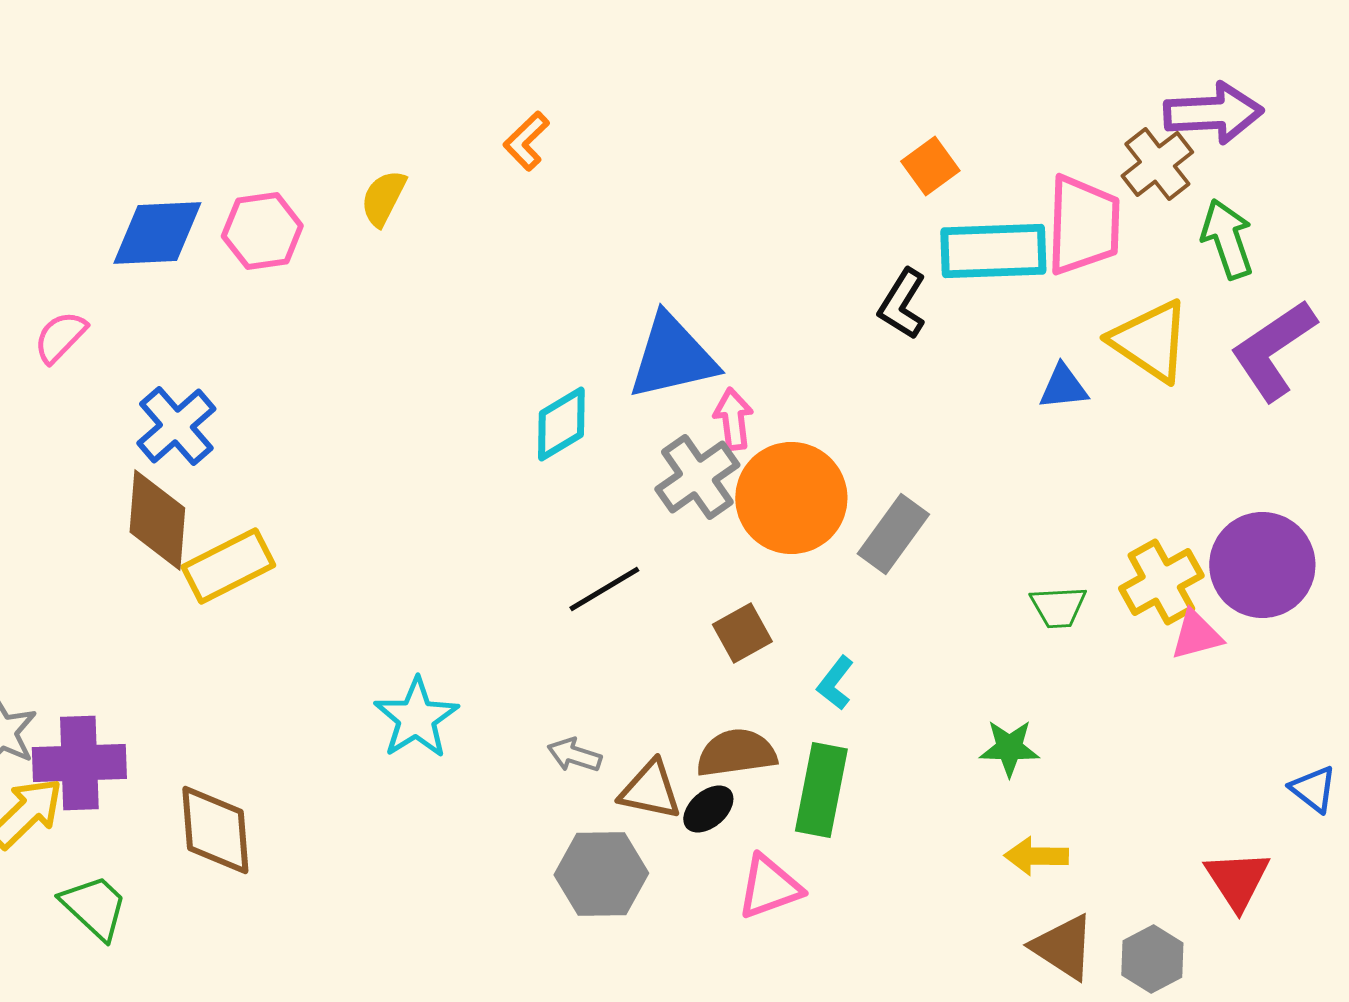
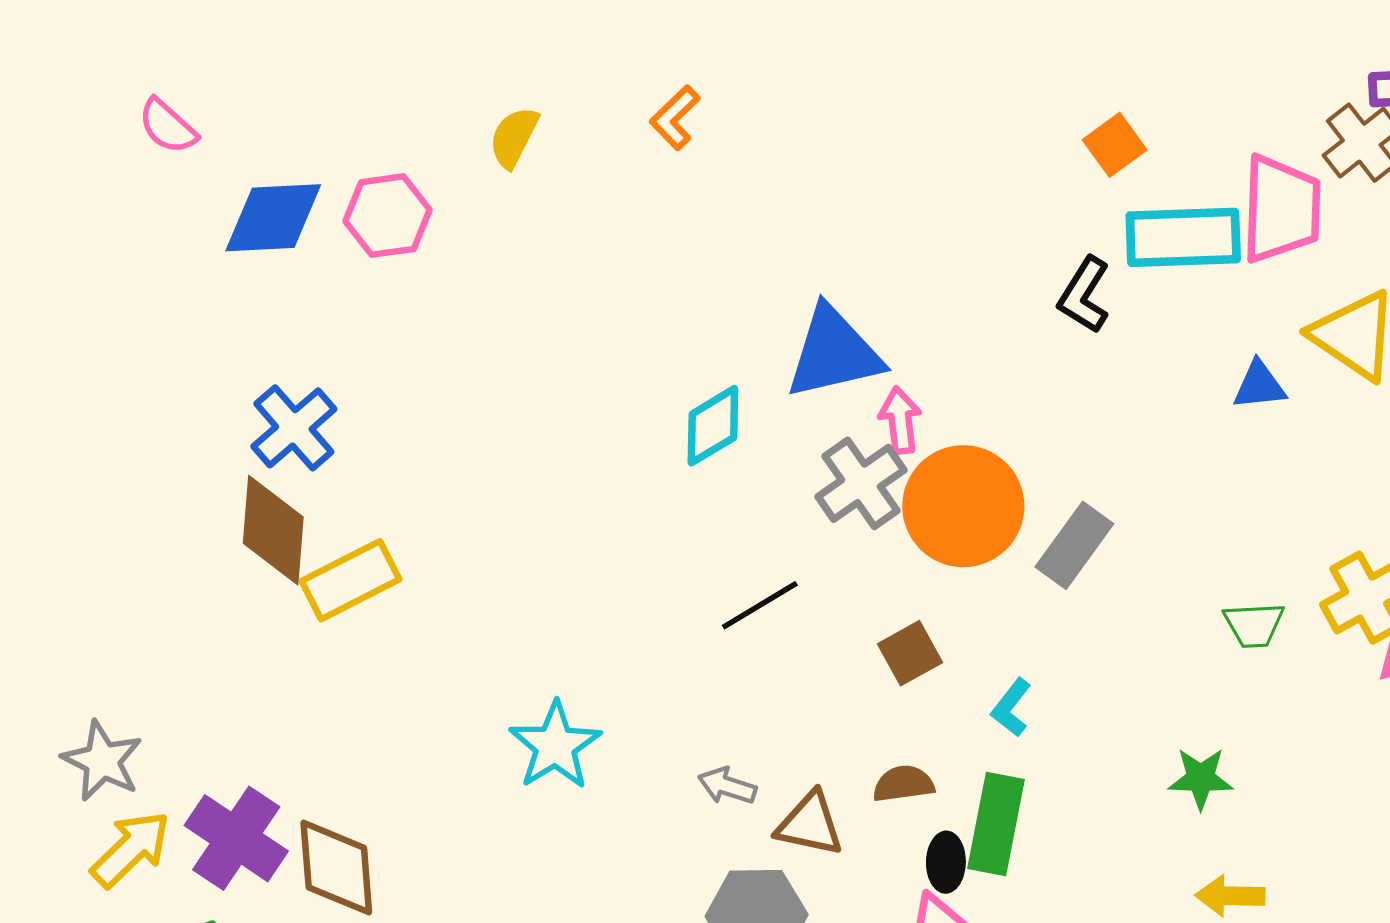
yellow semicircle: (383, 198) -> (514, 137), moved
pink semicircle: (60, 337) -> (168, 126), moved, turned -92
brown semicircle: (736, 753) -> (903, 784), size x0.7
purple cross: (79, 763) -> (236, 838), moved, turned 36
black ellipse: (708, 809) -> (946, 862), moved, turned -48

